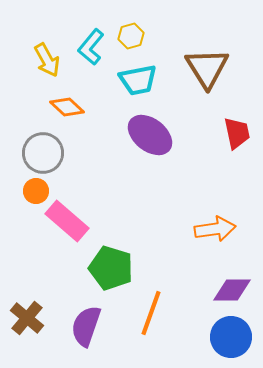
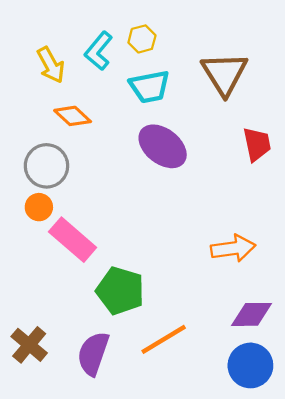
orange line: (151, 313) -> (164, 339), turned 39

